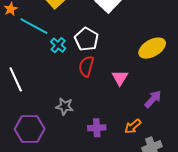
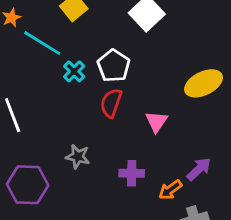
purple arrow: (153, 99) -> (199, 169), moved
purple cross: (97, 128) -> (132, 173), moved

